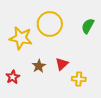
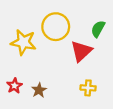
red triangle: (62, 64) -> (81, 51), moved, size x1.5
brown star: (39, 66) -> (39, 90), moved

